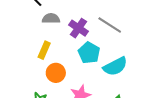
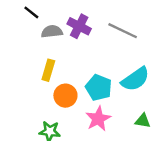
purple cross: (78, 28) -> (79, 26), moved
cyan pentagon: (89, 53) -> (99, 87), moved

